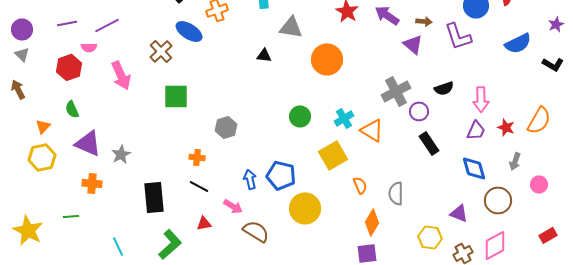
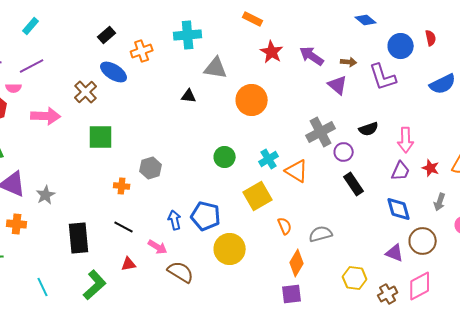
pink arrow: (121, 75) -> (46, 116), turned -64
orange cross: (197, 157) -> (122, 186), moved
gray semicircle: (396, 193) -> (321, 234), turned 75
purple triangle: (459, 213) -> (395, 253), moved

